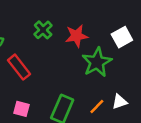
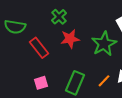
red star: (77, 36) -> (70, 39), moved
pink square: (21, 109) -> (41, 83), turned -32

